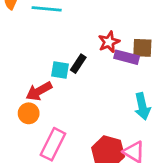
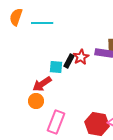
red star: (109, 42) -> (81, 57), moved

